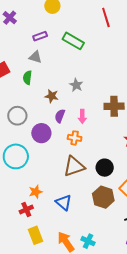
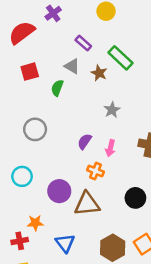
purple rectangle: (40, 36) -> (83, 43), turned 48
brown star: (52, 96) -> (99, 73), moved
purple circle: (41, 133) -> (59, 191), moved
cyan circle: (16, 156) -> (22, 176), size x0.7
black circle: (105, 168) -> (135, 198), moved

